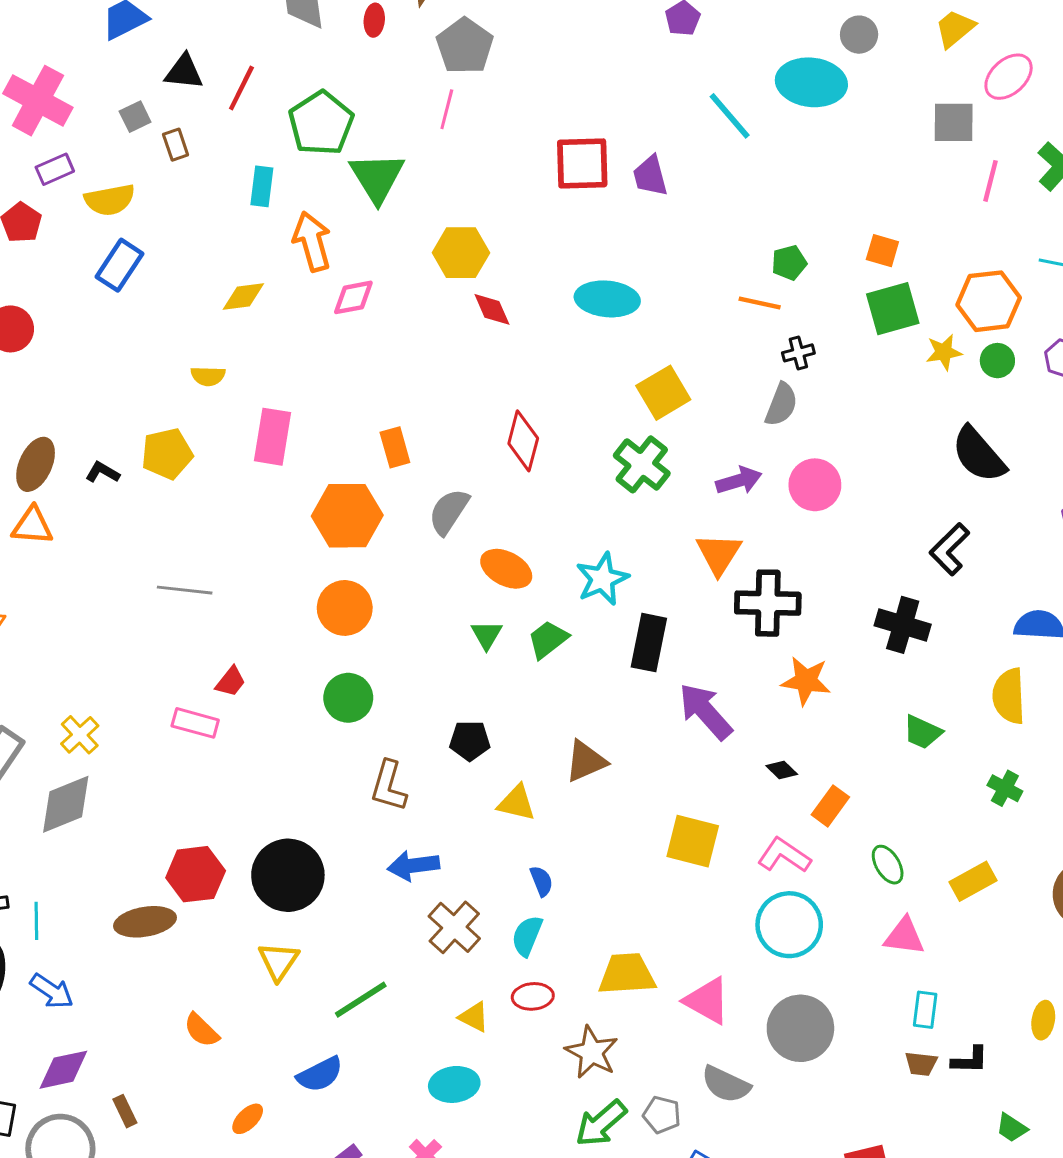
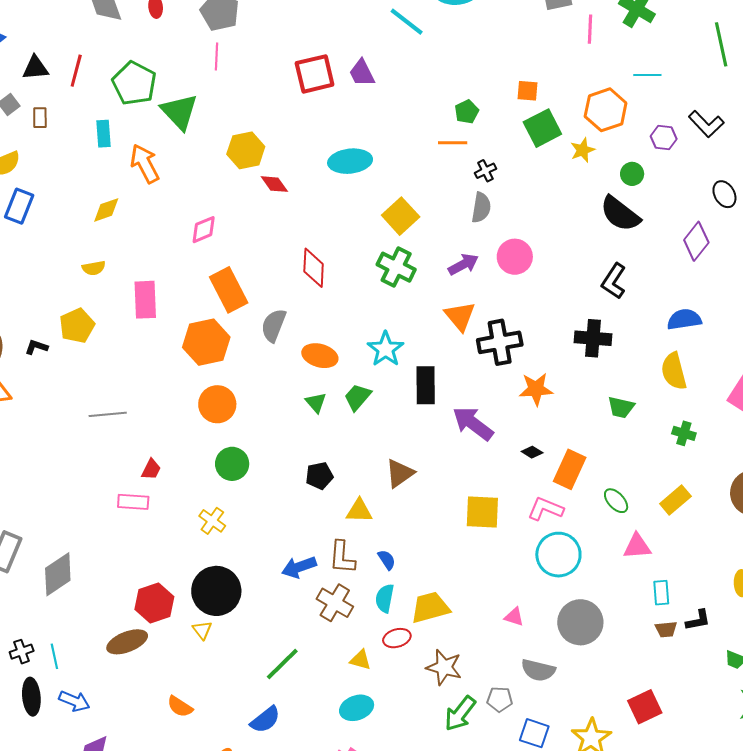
brown rectangle: (176, 145) -> (40, 118), turned 30
pink diamond: (353, 297) -> (204, 230), moved
green circle: (997, 361) -> (632, 174), moved
orange rectangle: (395, 447) -> (229, 290), size x1.6
yellow cross: (80, 735) -> (212, 521), moved
brown L-shape: (389, 786) -> (342, 557), moved
orange rectangle: (830, 806) -> (570, 469), size x1.4
yellow triangle: (279, 961) -> (202, 630), moved, size x0.7
yellow trapezoid: (627, 974) -> (430, 608), moved
pink triangle: (707, 1001) -> (514, 617), size x0.6

